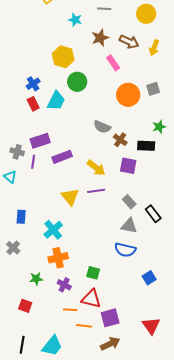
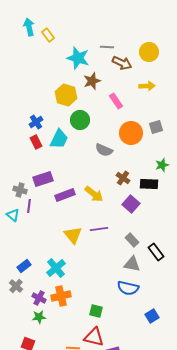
cyan star: (75, 20) -> (78, 58), size x1.6
brown star: (100, 38) -> (92, 81), moved
brown arrow: (129, 42) -> (122, 63), moved
yellow arrow: (154, 48) -> (147, 86), moved, turned -112
gray semicircle: (102, 127) -> (104, 150), moved
purple line: (33, 162) -> (29, 206), moved
purple square: (128, 166) -> (131, 204), turned 30
yellow arrow: (96, 168) -> (94, 194), moved
blue rectangle: (21, 217) -> (24, 266), moved, turned 48
purple cross: (64, 285) -> (39, 298), moved

